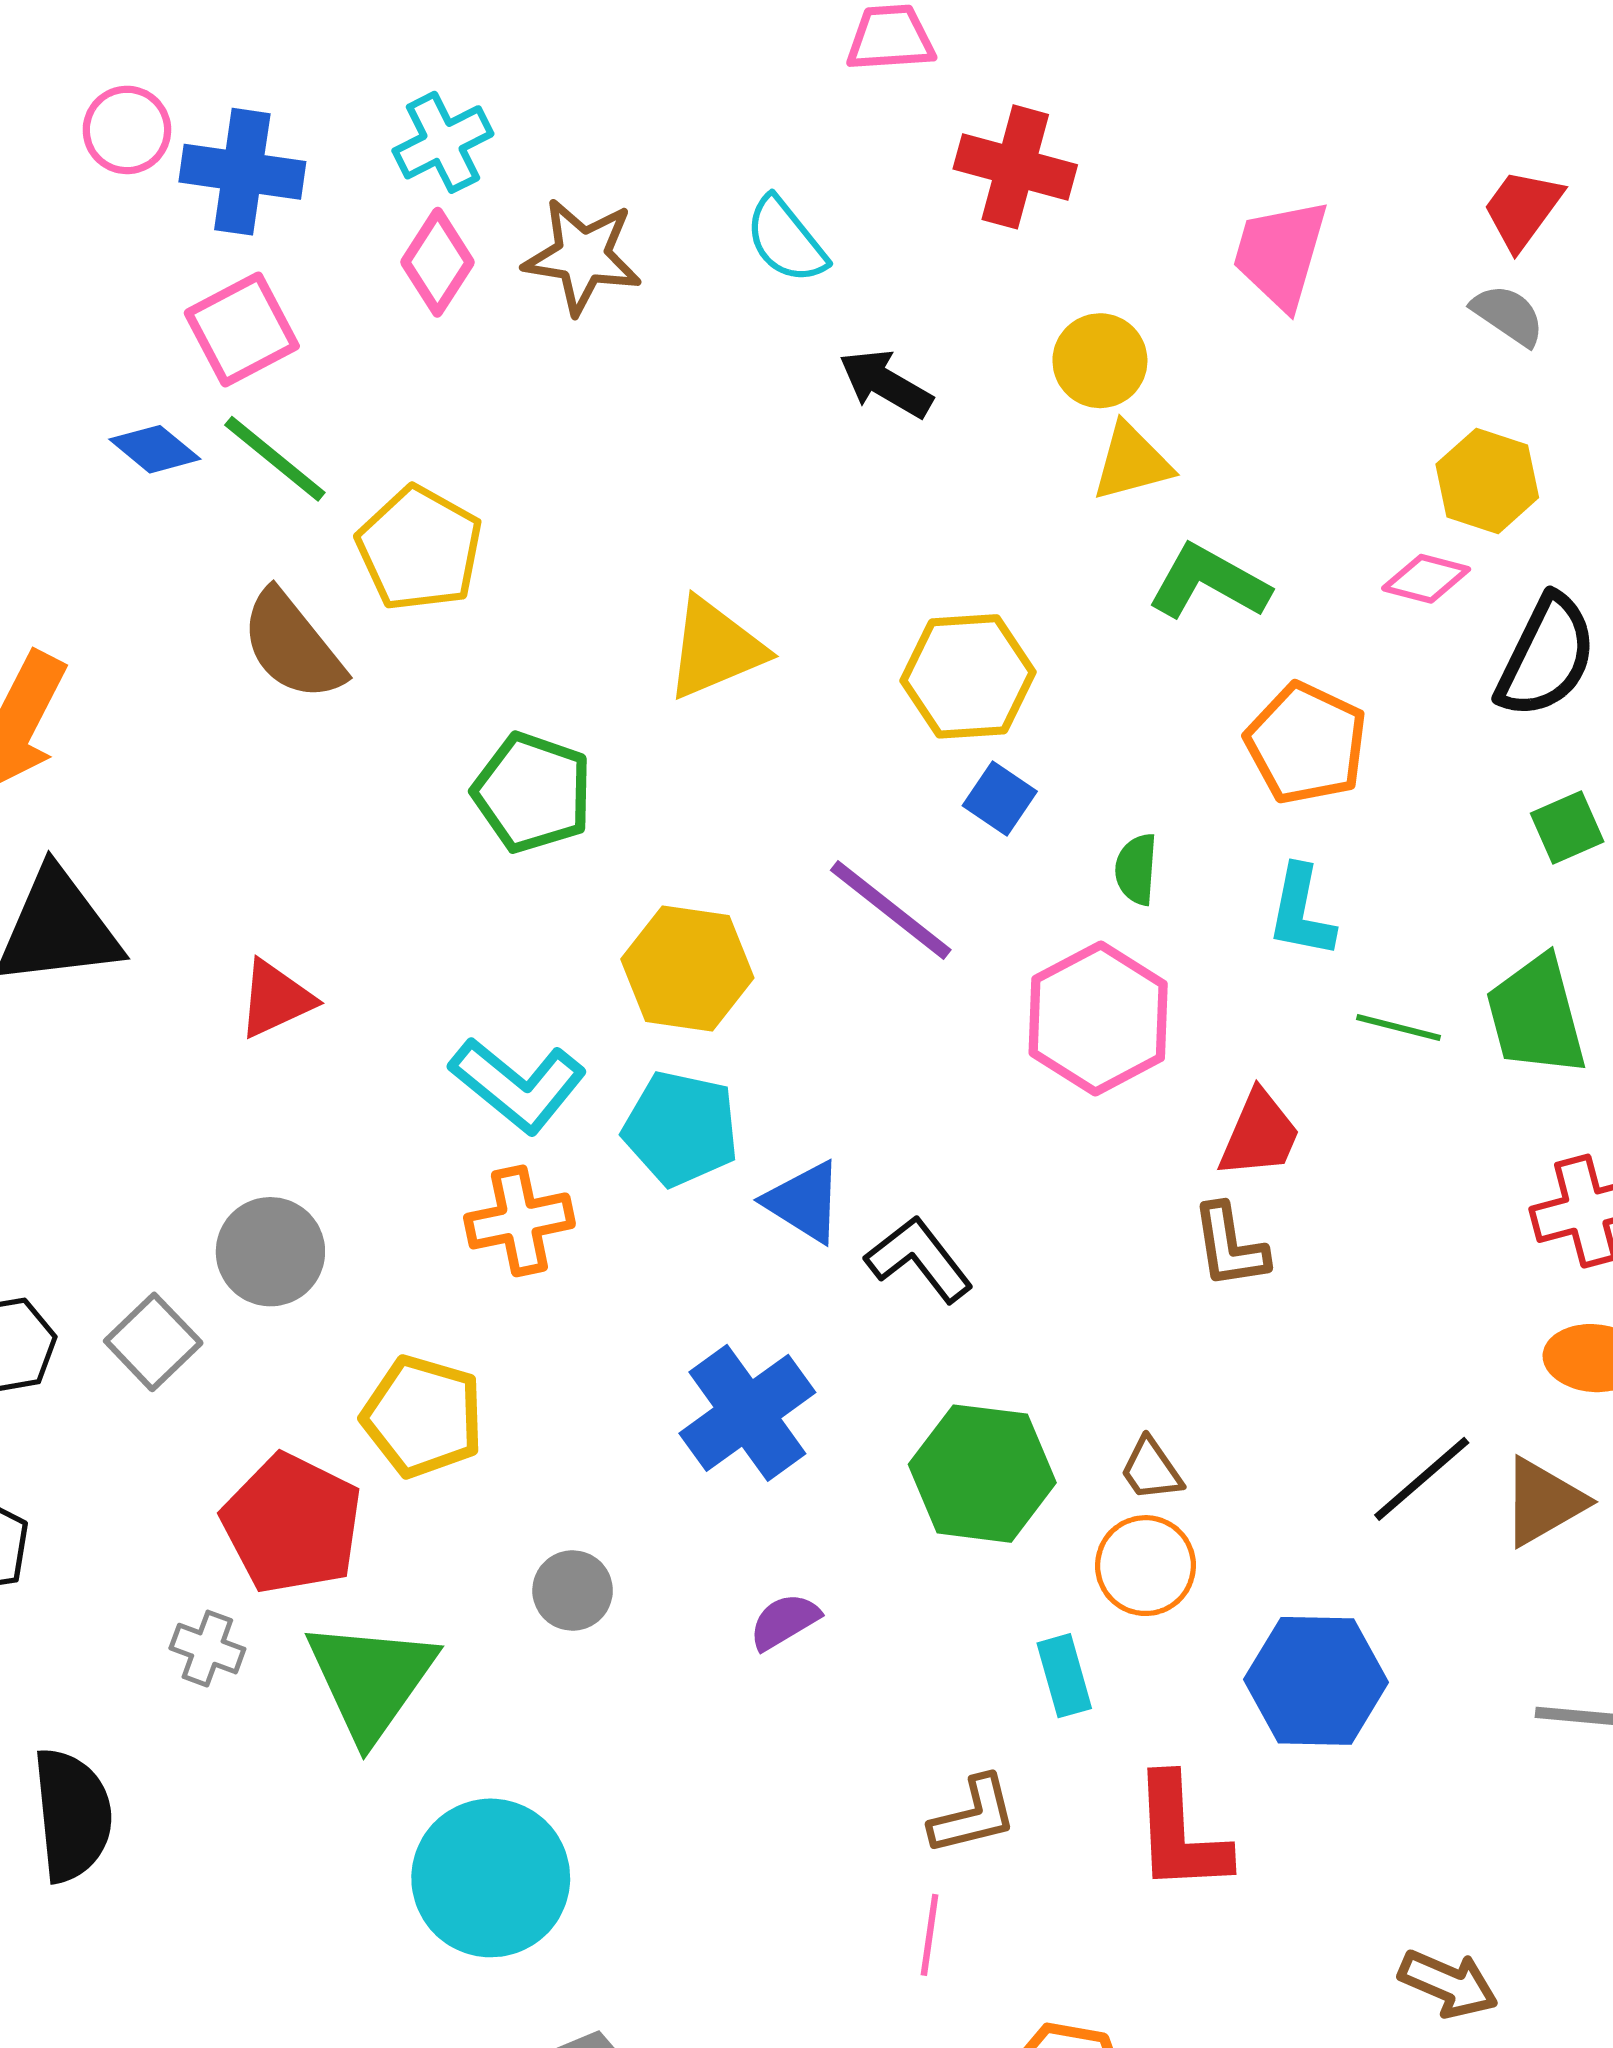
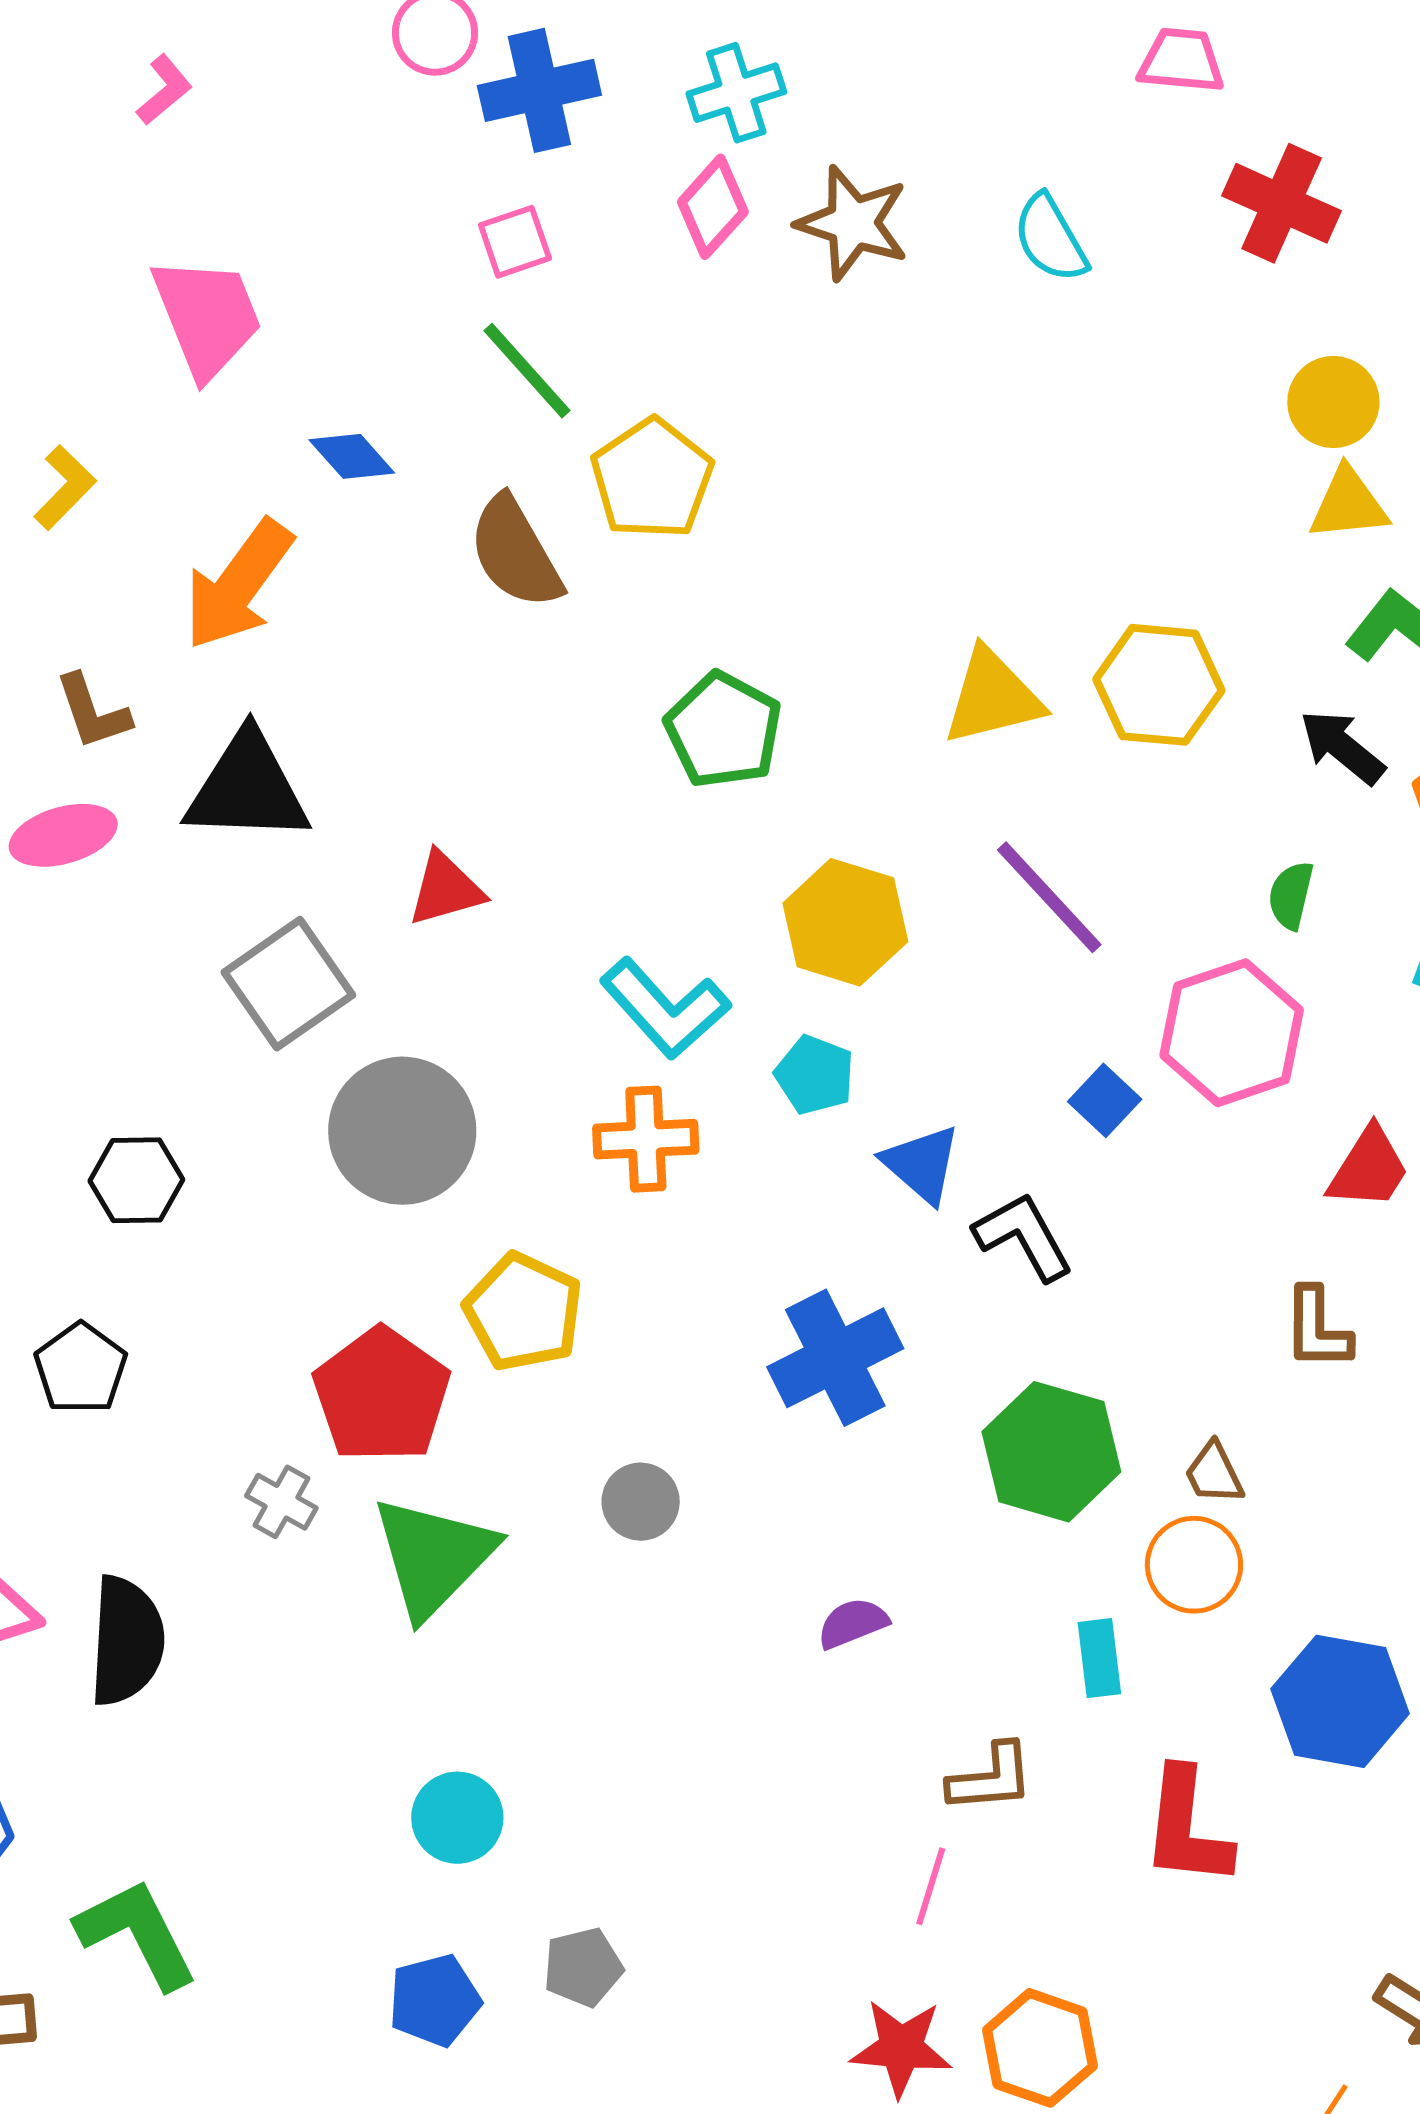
blue cross: (242, 172) -> (539, 90), turned -30
pink square: (242, 329) -> (515, 242), size x0.7
black arrow: (886, 384) -> (1342, 747), moved
blue diamond: (155, 449) -> (352, 456), moved
yellow triangle: (715, 649) -> (993, 697), moved
blue square: (1000, 799) -> (1105, 1100), moved
cyan pentagon: (681, 1129) -> (815, 1075), size x0.7
brown L-shape: (1230, 1246) -> (1317, 1329), moved
gray circle: (270, 1252) -> (402, 1131), size x1.4
gray square: (153, 1342) -> (288, 984), moved, size x1.4
purple semicircle: (784, 1621) -> (853, 1623), moved
cyan circle: (491, 1878) -> (457, 1818), moved, size x0.6

